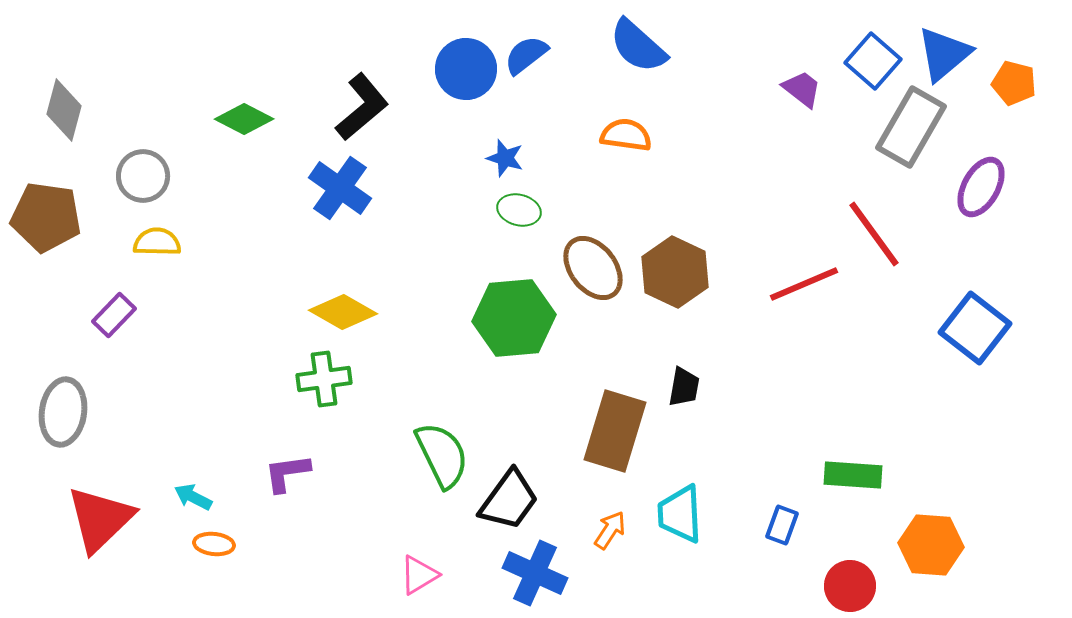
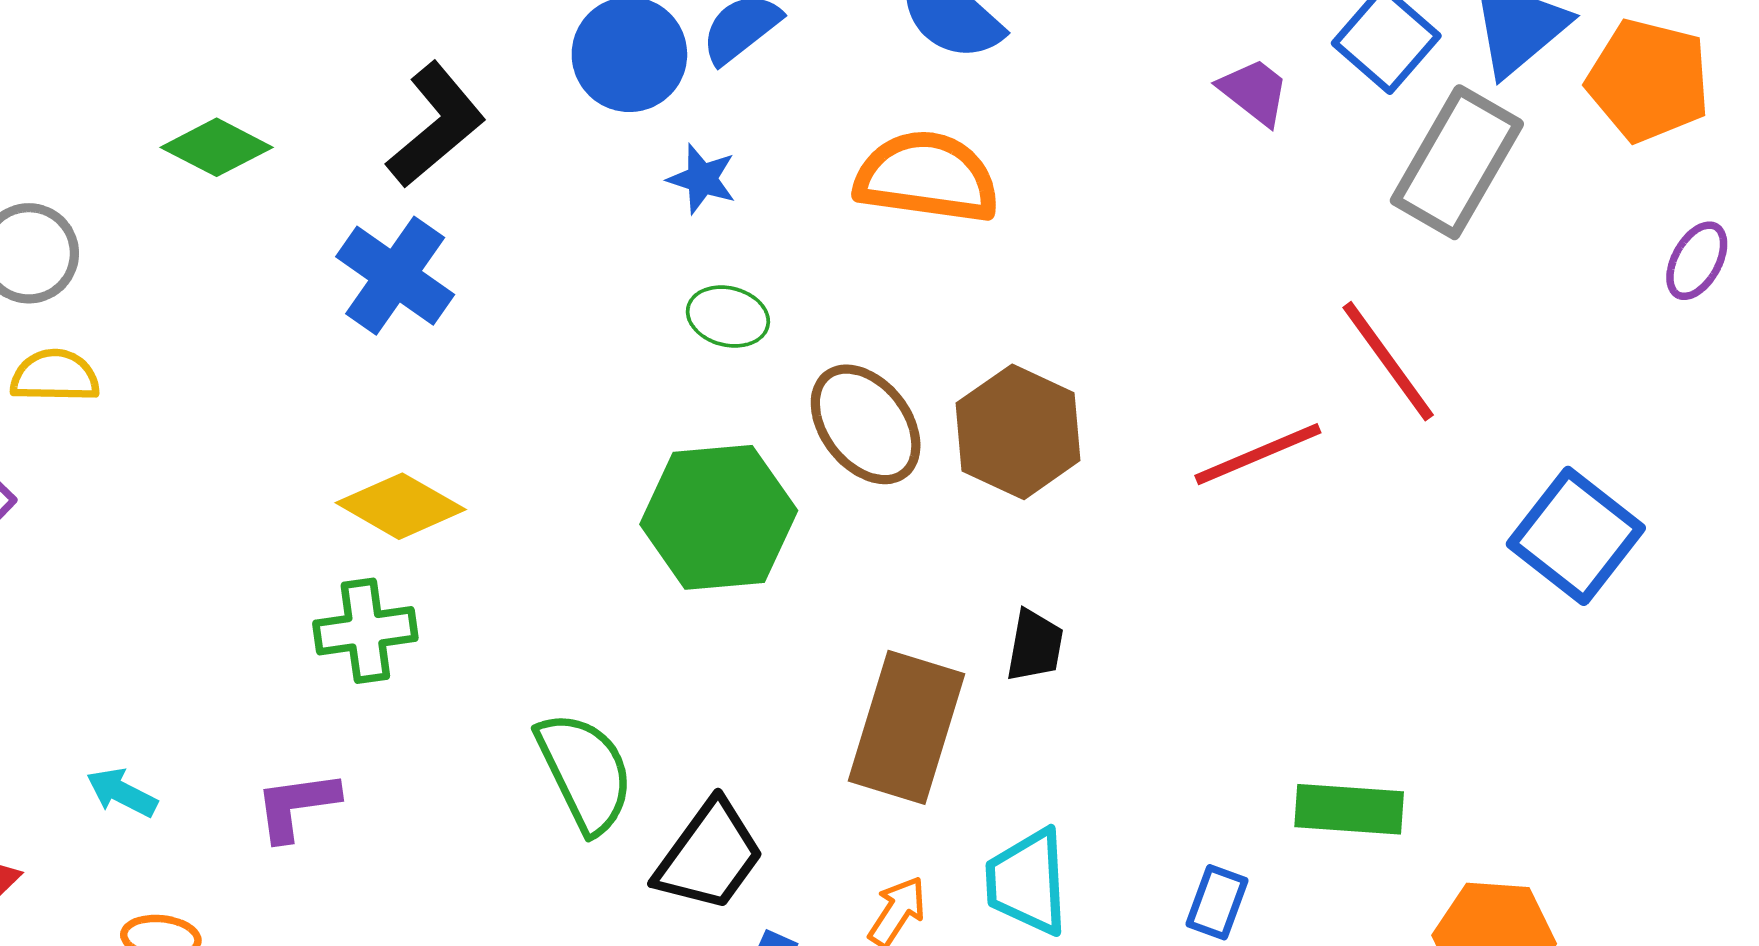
orange pentagon: (1014, 83) -> (1648, 80), size x1.5
orange semicircle: (626, 135) -> (927, 177), size x1.5
blue star: (505, 158) -> (702, 179), moved
purple ellipse: (981, 187) -> (1697, 261), moved, size x0.7
cyan arrow: (193, 497) -> (122, 793), moved

